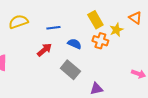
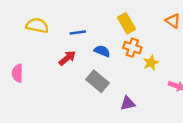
yellow semicircle: (18, 22) -> (37, 26), turned 30
yellow star: (116, 30) -> (151, 63), moved

